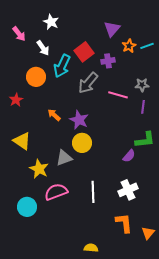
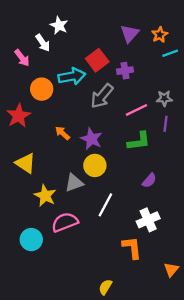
pink arrow: (19, 34) -> (22, 58), moved
orange star: (129, 46) -> (160, 35), moved
white arrow: (43, 48) -> (43, 43), moved
cyan arrow: (62, 66) -> (72, 76), turned -125
pink line: (118, 95) -> (137, 110), turned -42
red star: (16, 100) -> (19, 116), size x1.5
green L-shape: (145, 140) -> (139, 141), moved
white line: (93, 192) -> (105, 205), moved, turned 30
orange L-shape: (124, 223) -> (132, 248), moved
yellow semicircle: (91, 248) -> (105, 287), turned -64

